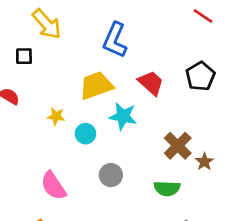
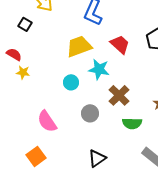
black square: (24, 56) -> (25, 24), turned 32
yellow star: (56, 116) -> (23, 72), moved
brown cross: (178, 146) -> (119, 95), moved

